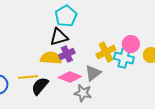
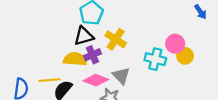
pink circle: (131, 44) -> (175, 44), moved
yellow cross: (106, 52) -> (116, 39), moved, turned -30
gray triangle: (93, 73) -> (121, 76), turned -36

